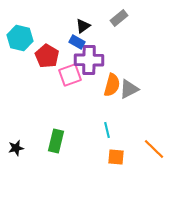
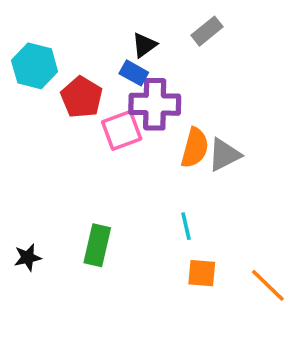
orange line: (154, 149) -> (268, 285), moved

